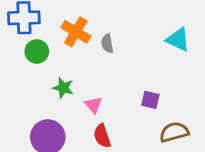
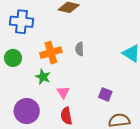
orange cross: (76, 32) -> (51, 53), moved, turned 35
green circle: (37, 52) -> (13, 58), moved

